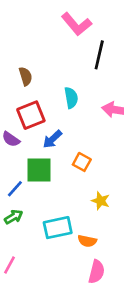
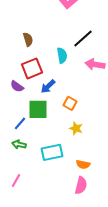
black line: (99, 55) -> (83, 38), moved, turned 35
yellow star: (101, 201) -> (76, 128), moved
green arrow: (14, 217) -> (19, 144), turned -136
orange semicircle: (87, 241) -> (83, 164), moved

